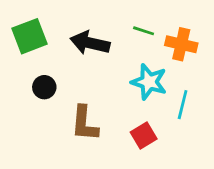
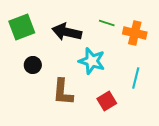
cyan star: (149, 82) -> (92, 61), moved

